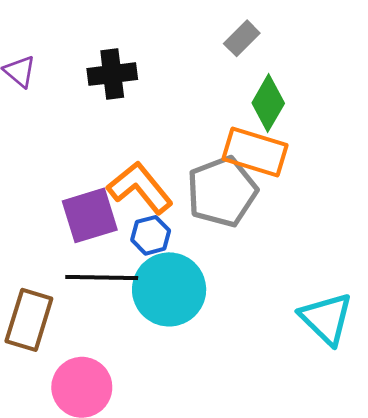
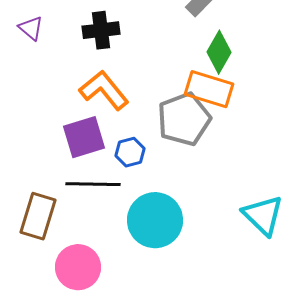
orange L-shape: (140, 188) -> (104, 90), moved
cyan circle: (169, 289) -> (155, 220), moved

